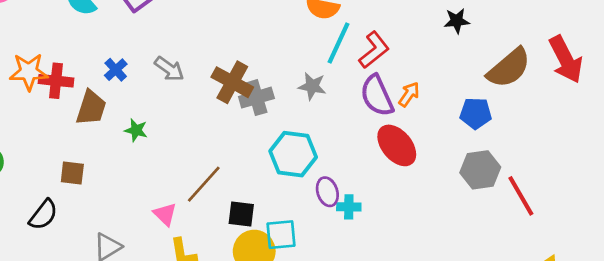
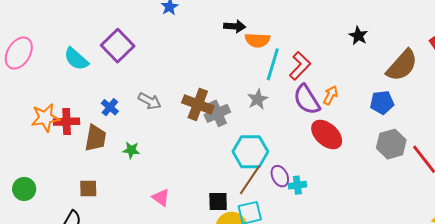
black star: (457, 21) -> (358, 36), turned -30
gray star: (312, 86) -> (258, 99), turned -30
brown line: (204, 184) -> (250, 180), moved
pink triangle: (165, 214) -> (161, 198), moved

